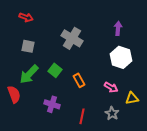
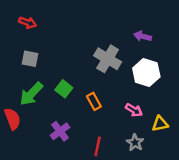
purple arrow: (118, 28) -> (143, 36), turned -80
gray cross: (72, 38) -> (108, 59), moved
purple cross: (52, 104) -> (60, 131), turned 35

